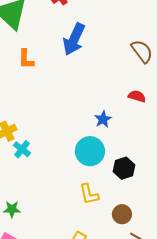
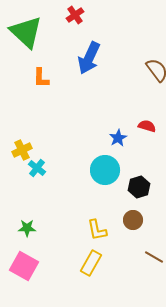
red semicircle: (137, 96) -> (147, 126), moved
yellow L-shape: (89, 194) -> (97, 230), moved
brown circle: (122, 214) -> (133, 220), moved

